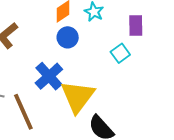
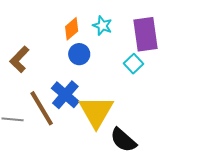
purple rectangle: (136, 26) -> (146, 34), size x1.6
brown line: (23, 112) -> (42, 108), moved

